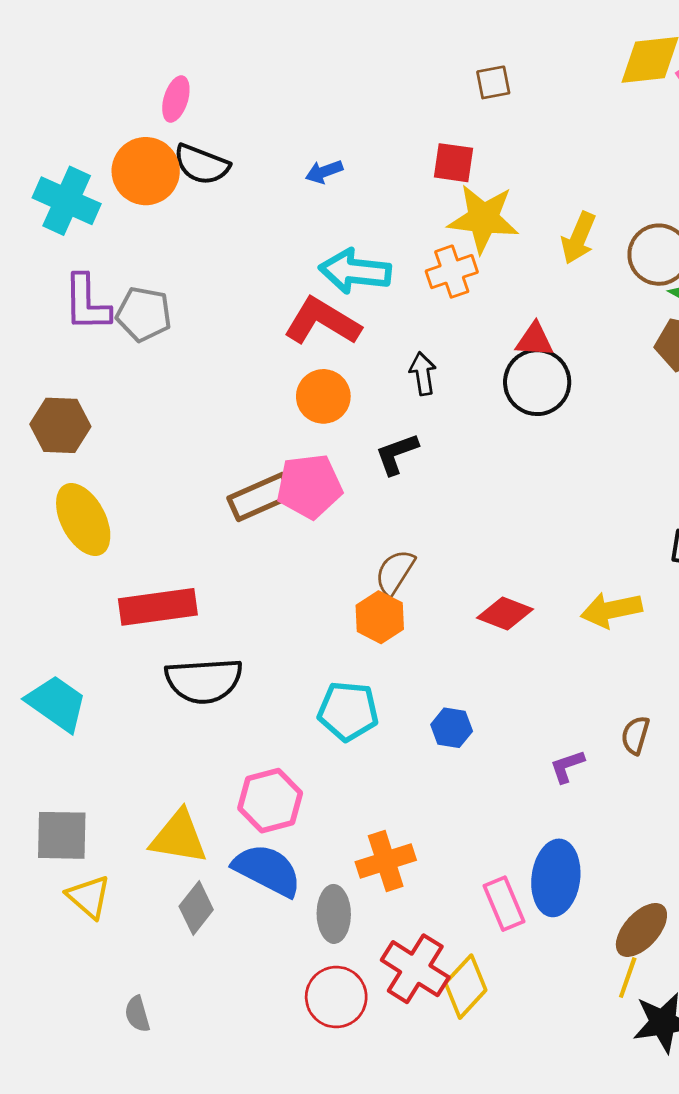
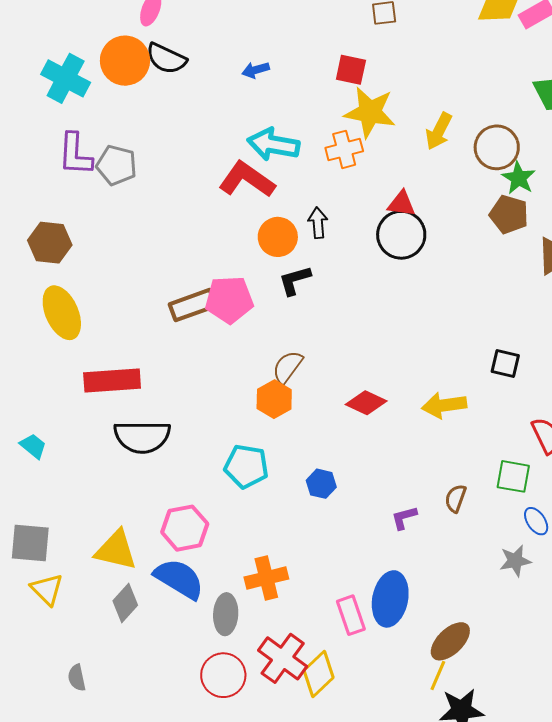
orange circle: (323, 396) -> (278, 237), moved
cyan trapezoid: (57, 703) -> (33, 446), size x0.6

